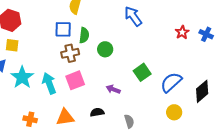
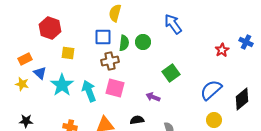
red star: (182, 32) -> (222, 50), moved
yellow square: (12, 45) -> (68, 53), moved
green circle: (105, 49) -> (143, 42), moved
green square: (142, 72) -> (171, 73), moved
pink square: (75, 80) -> (115, 88), turned 36

